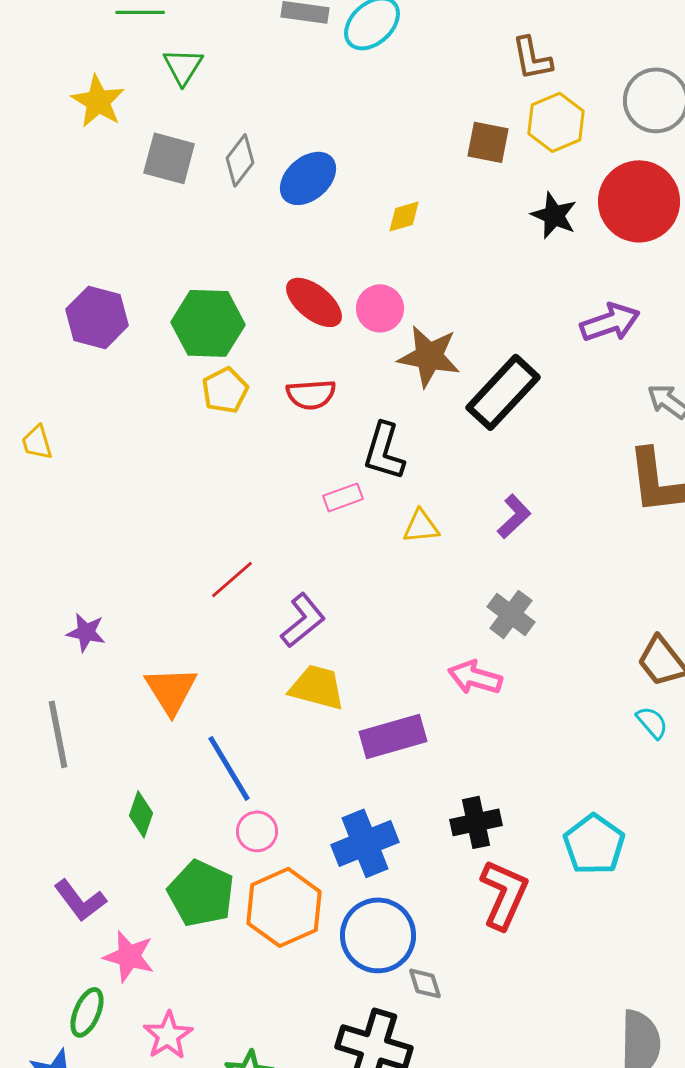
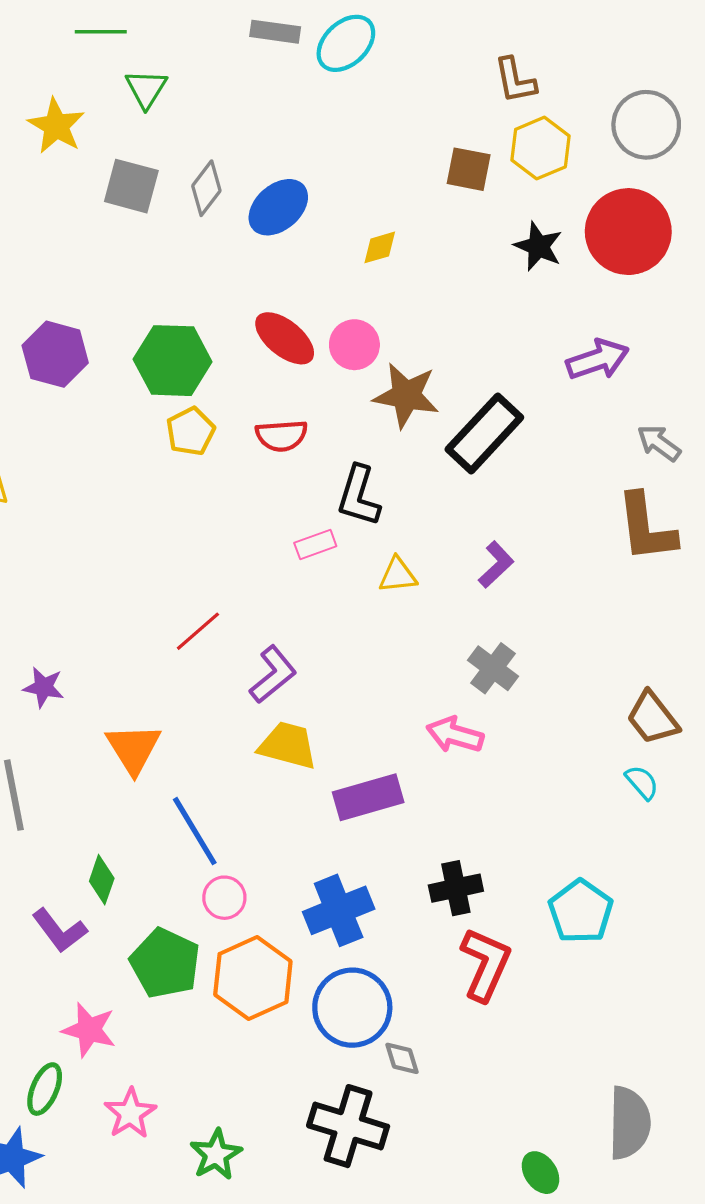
purple L-shape: (80, 900) -> (59, 930), moved

